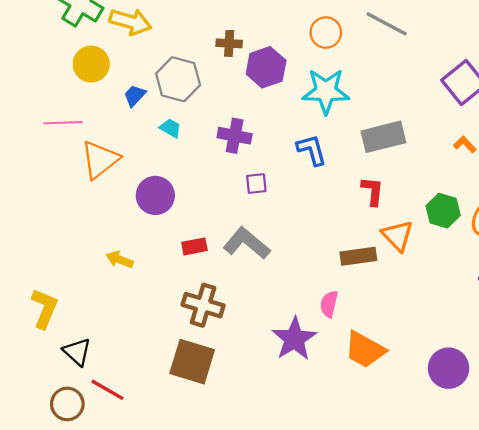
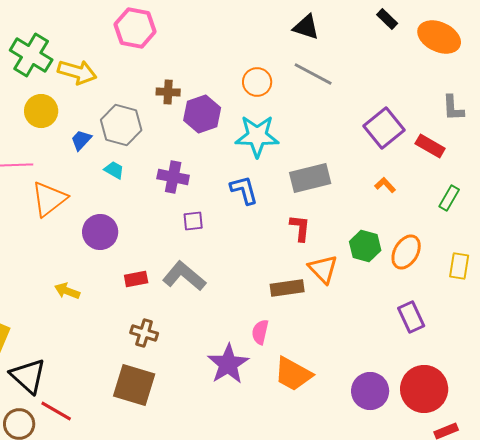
brown cross: (203, 305) -> (144, 333), size x0.7
black triangle: (77, 352) -> (28, 376), size x1.4

